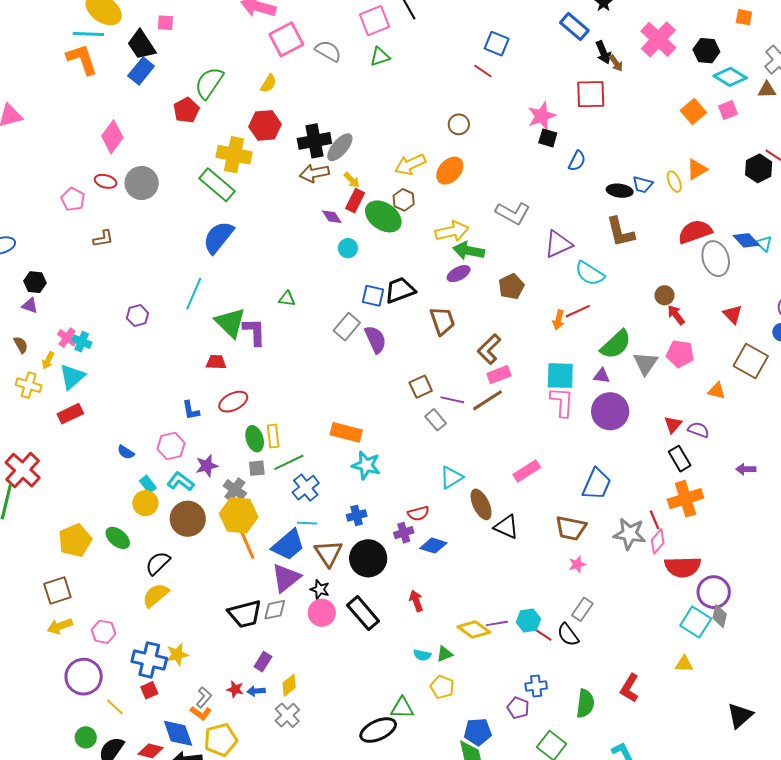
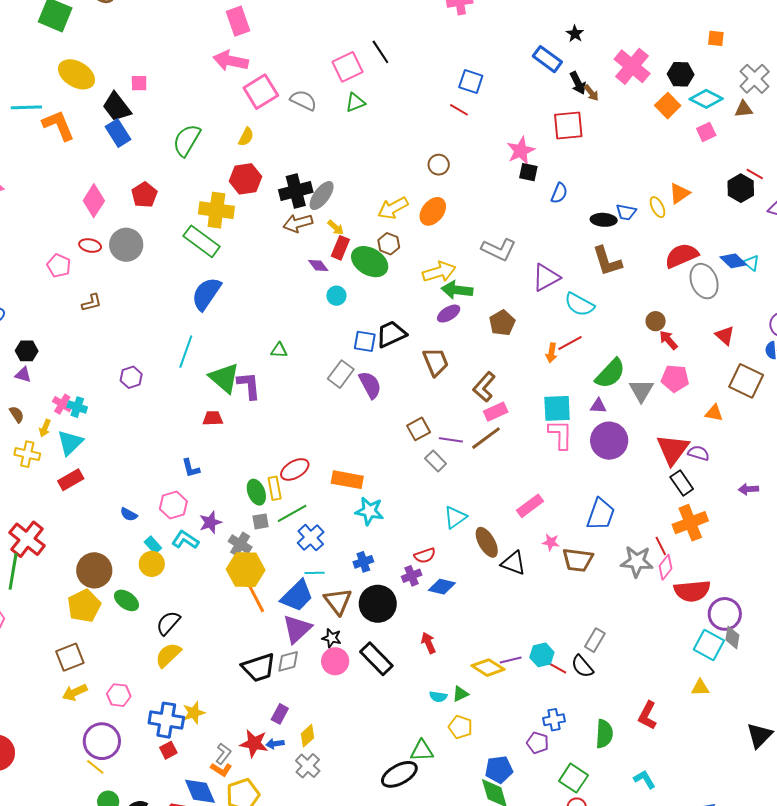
cyan line: (88, 34) -> (26, 107), moved
blue rectangle: (141, 71) -> (118, 133), turned -68
red pentagon: (186, 110) -> (144, 195), moved
orange square: (693, 111) -> (668, 106), moved
red ellipse: (233, 402) -> (295, 469), moved
red triangle: (673, 424) -> (673, 449), size x1.8
brown circle: (188, 519) -> (94, 570), moved
pink star: (577, 564) -> (551, 542), moved, turned 30
red star: (235, 689) -> (254, 743), size x1.6
yellow line: (115, 707) -> (95, 767), moved

